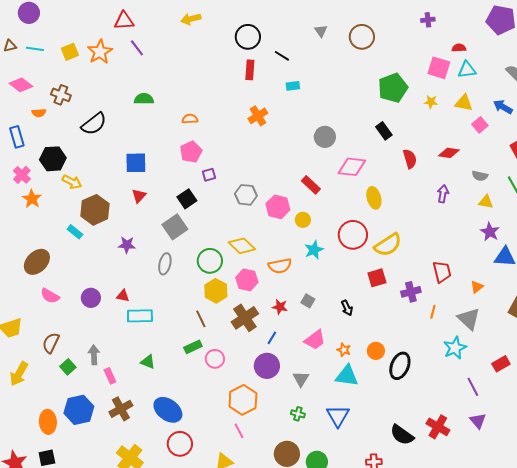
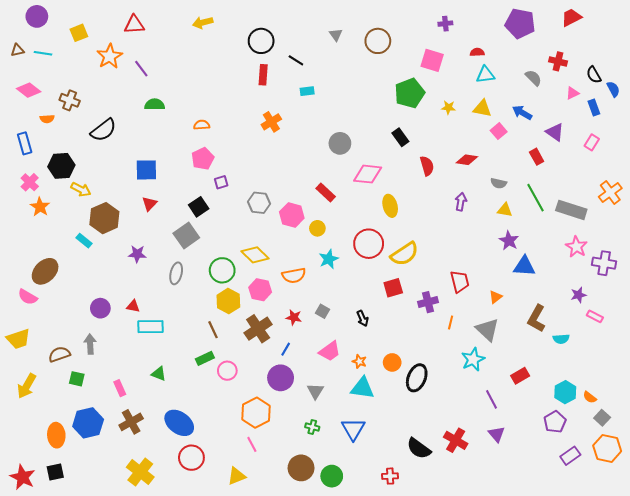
purple line: (137, 48) -> (141, 69), moved
yellow square: (70, 52) -> (79, 33), moved
pink square: (439, 68) -> (432, 60), moved
pink semicircle: (50, 296) -> (28, 297), moved
brown semicircle: (51, 343) -> (59, 354), turned 45
gray arrow: (94, 355) -> (90, 344), moved
green square: (68, 367) -> (77, 379), turned -35

